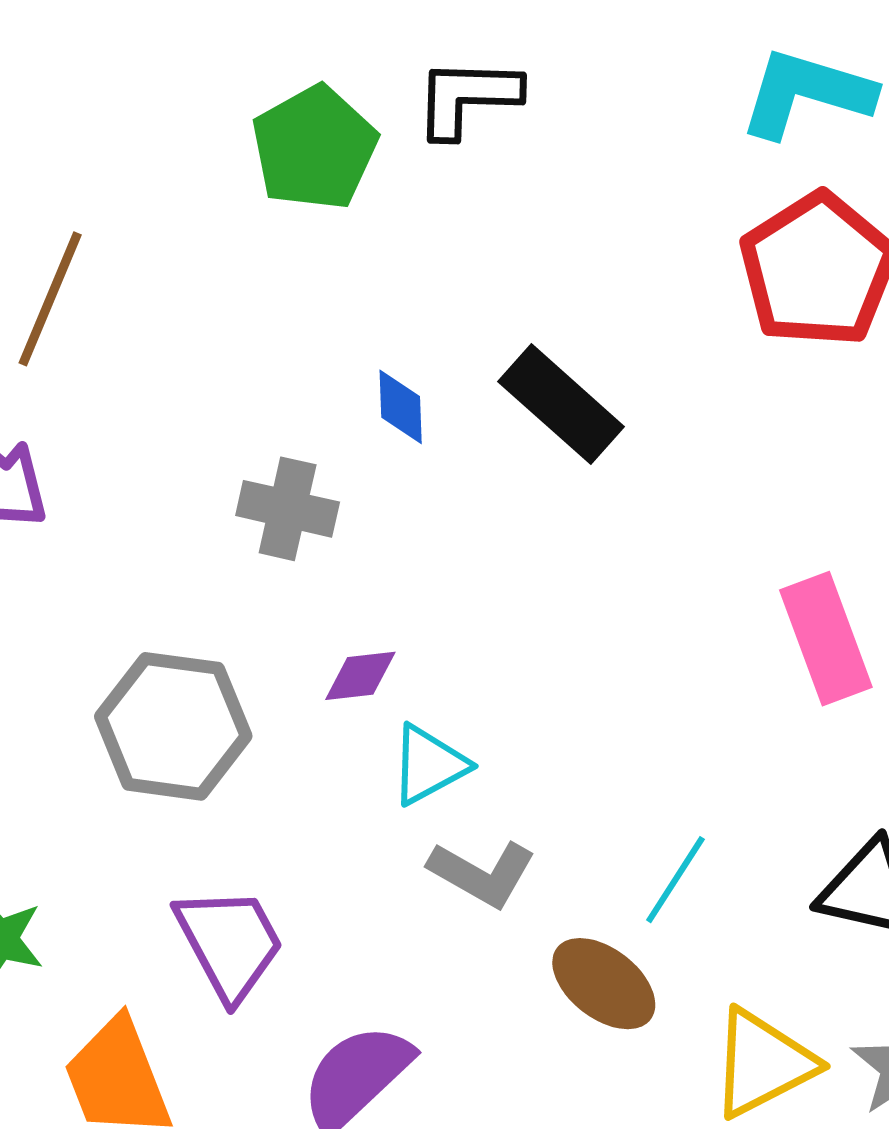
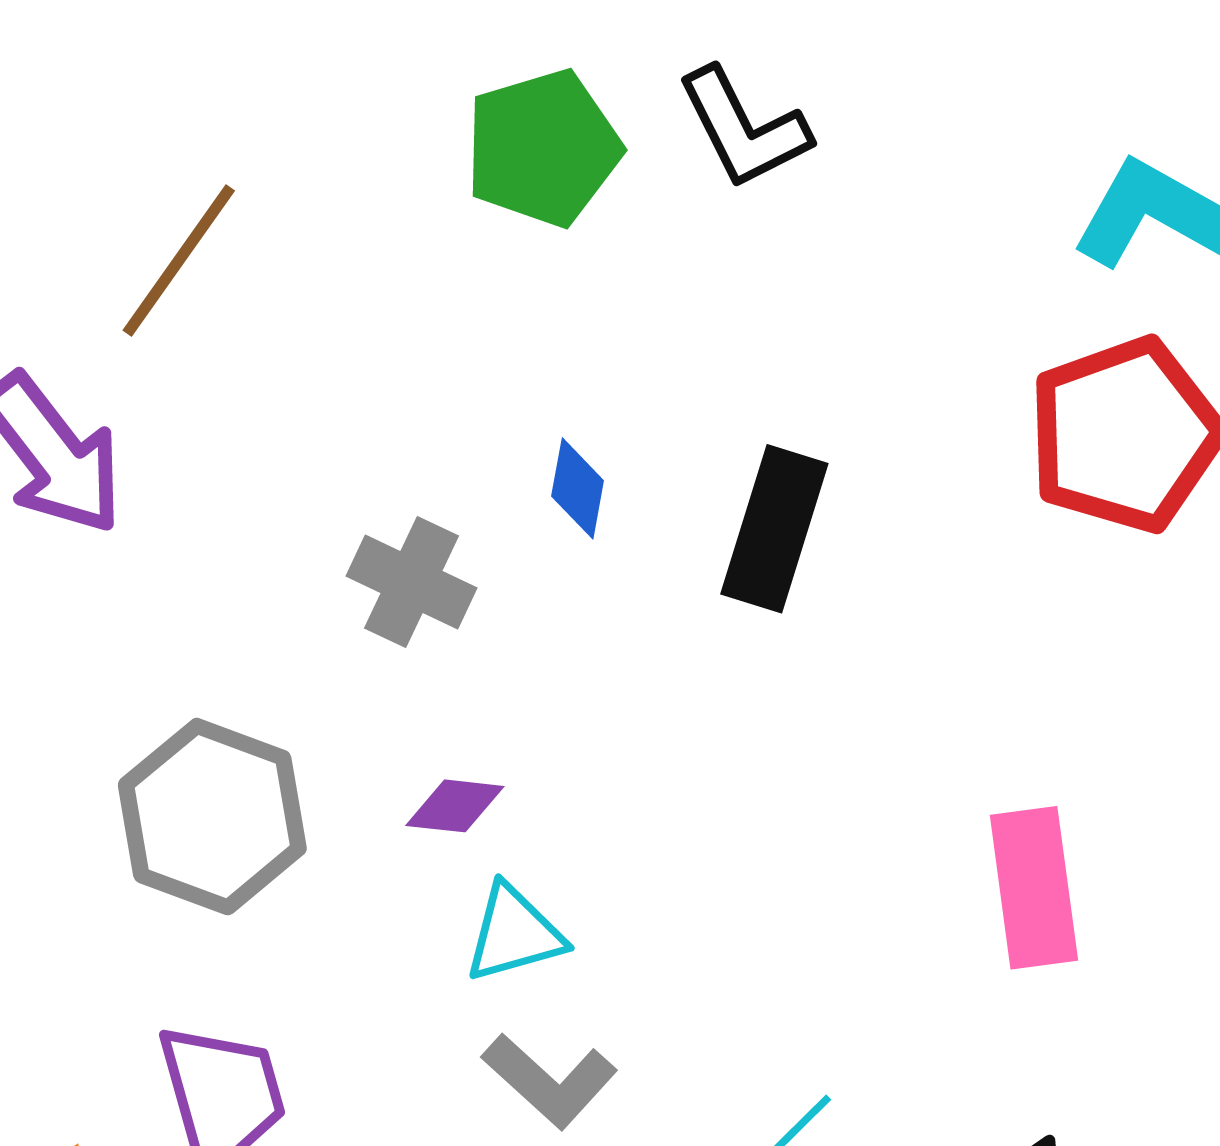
black L-shape: (467, 97) -> (744, 128), turned -131
black rectangle: (561, 404) -> (774, 529), turned 53

